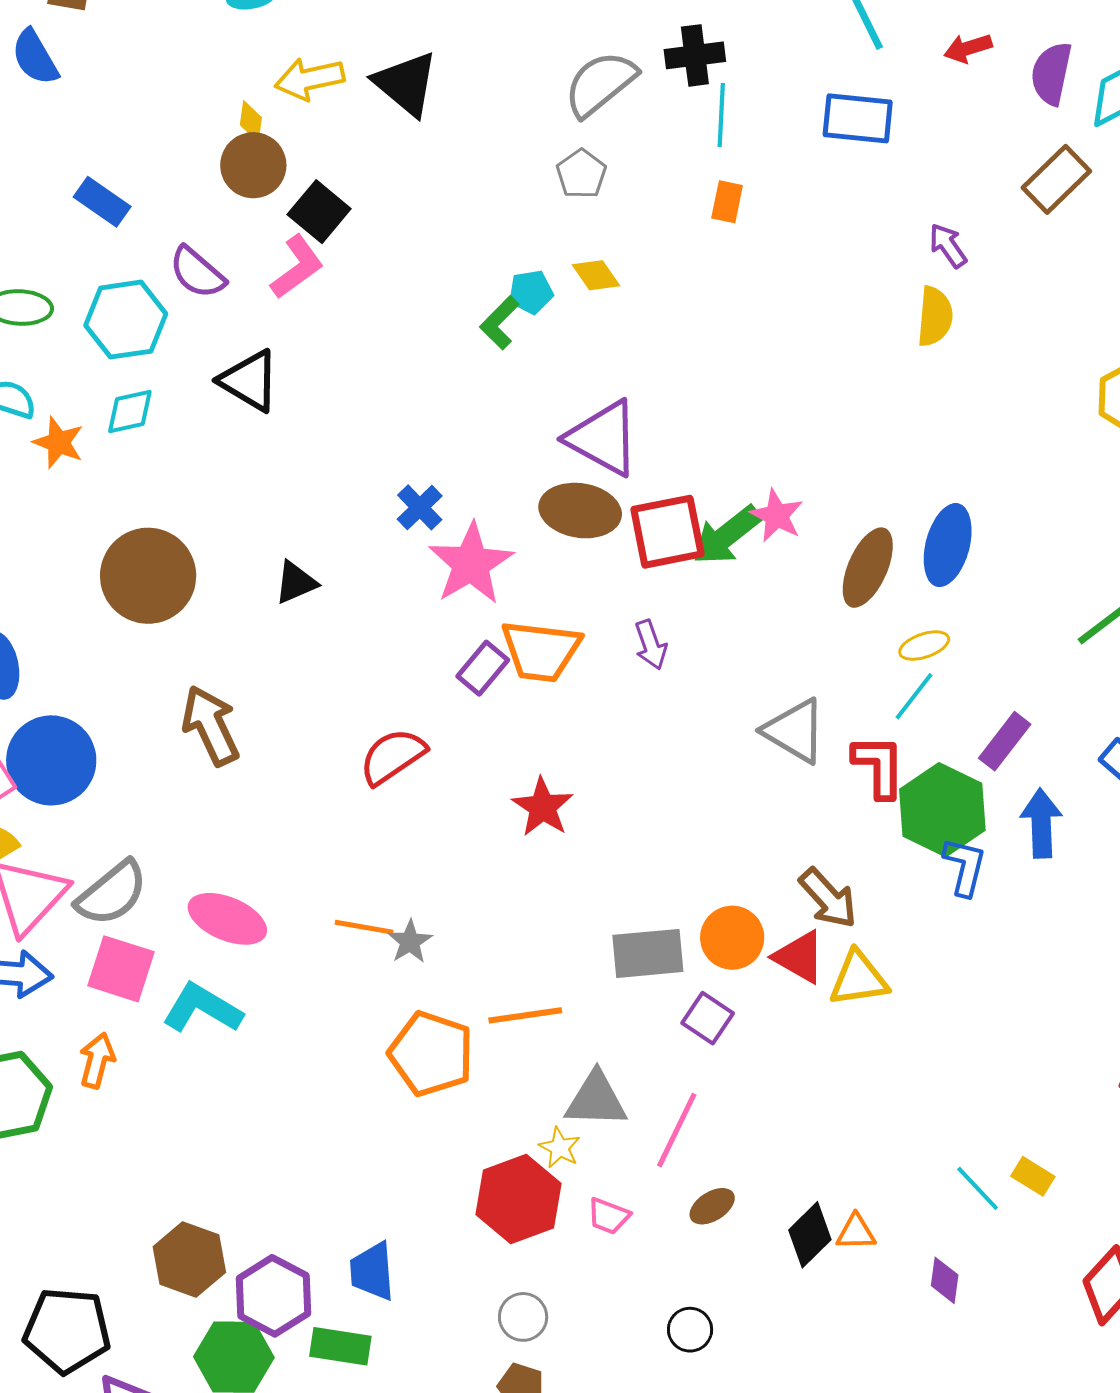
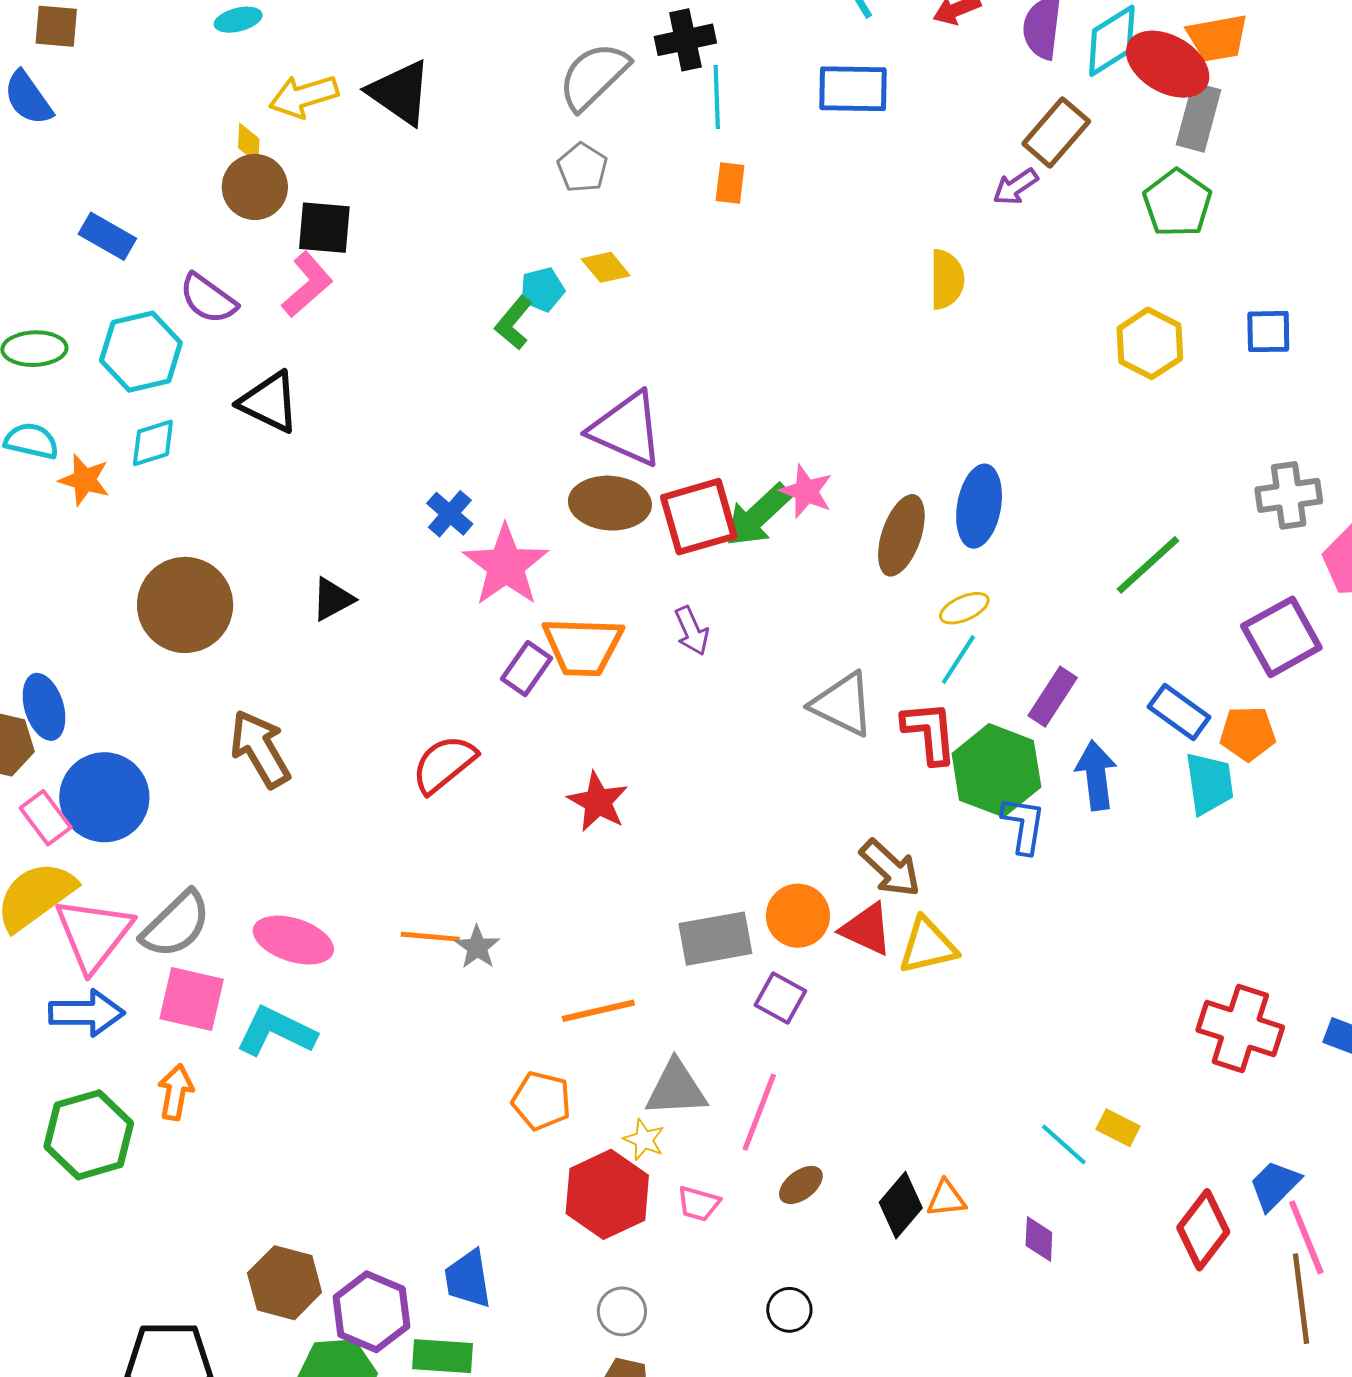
black square: (319, 212) -> (324, 228), turned -30
purple arrow: (948, 246) -> (1015, 187), moved, turned -84
orange pentagon: (431, 1054) -> (541, 1101), moved, size x0.7

